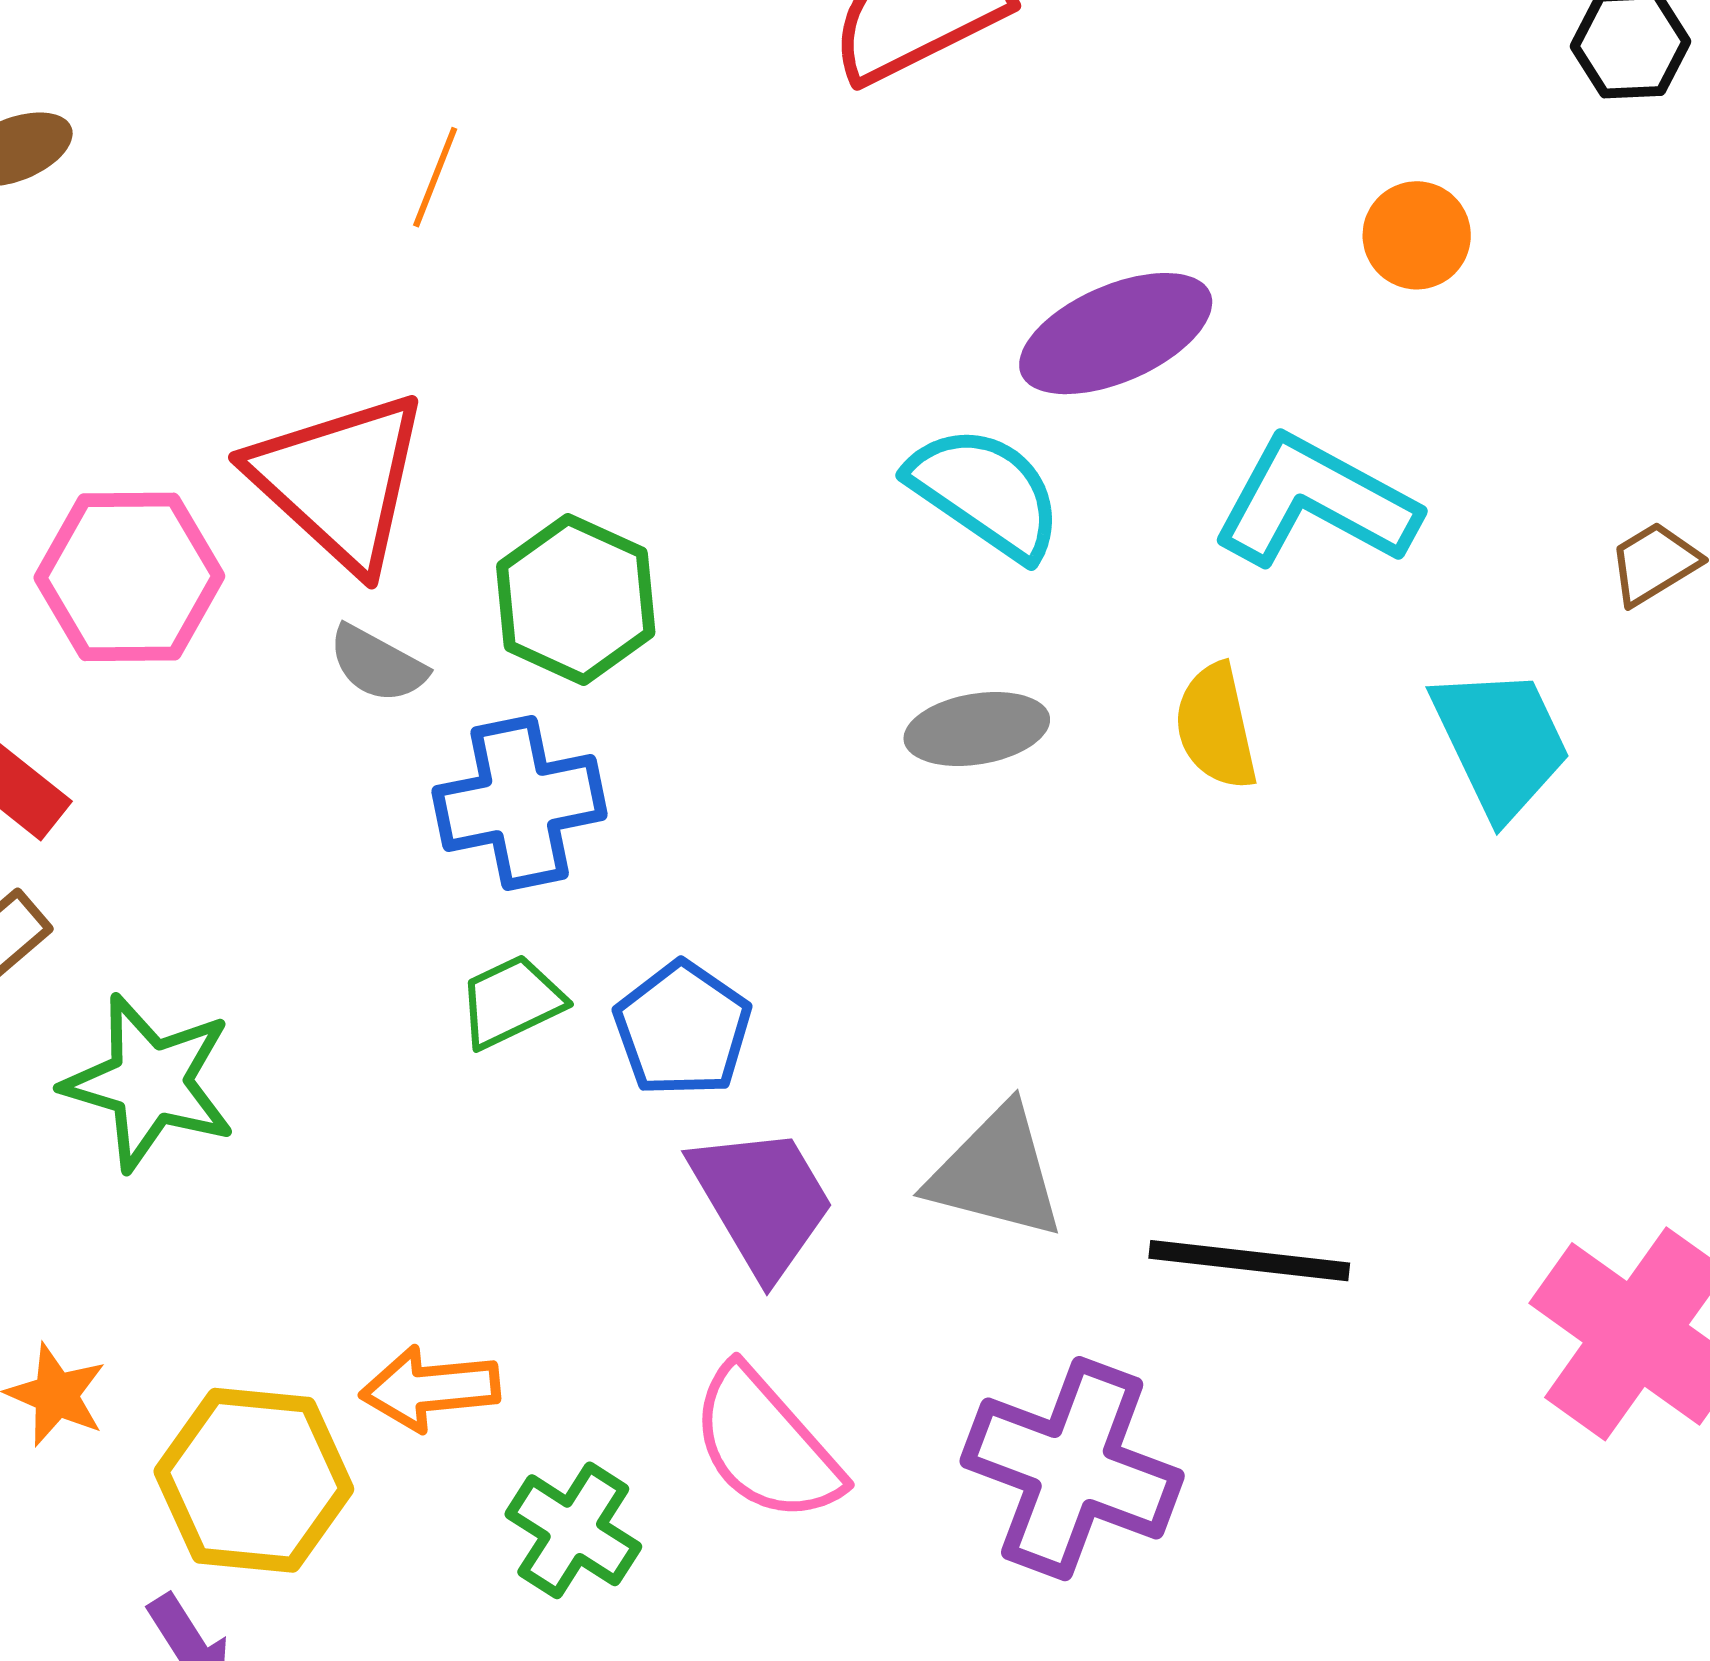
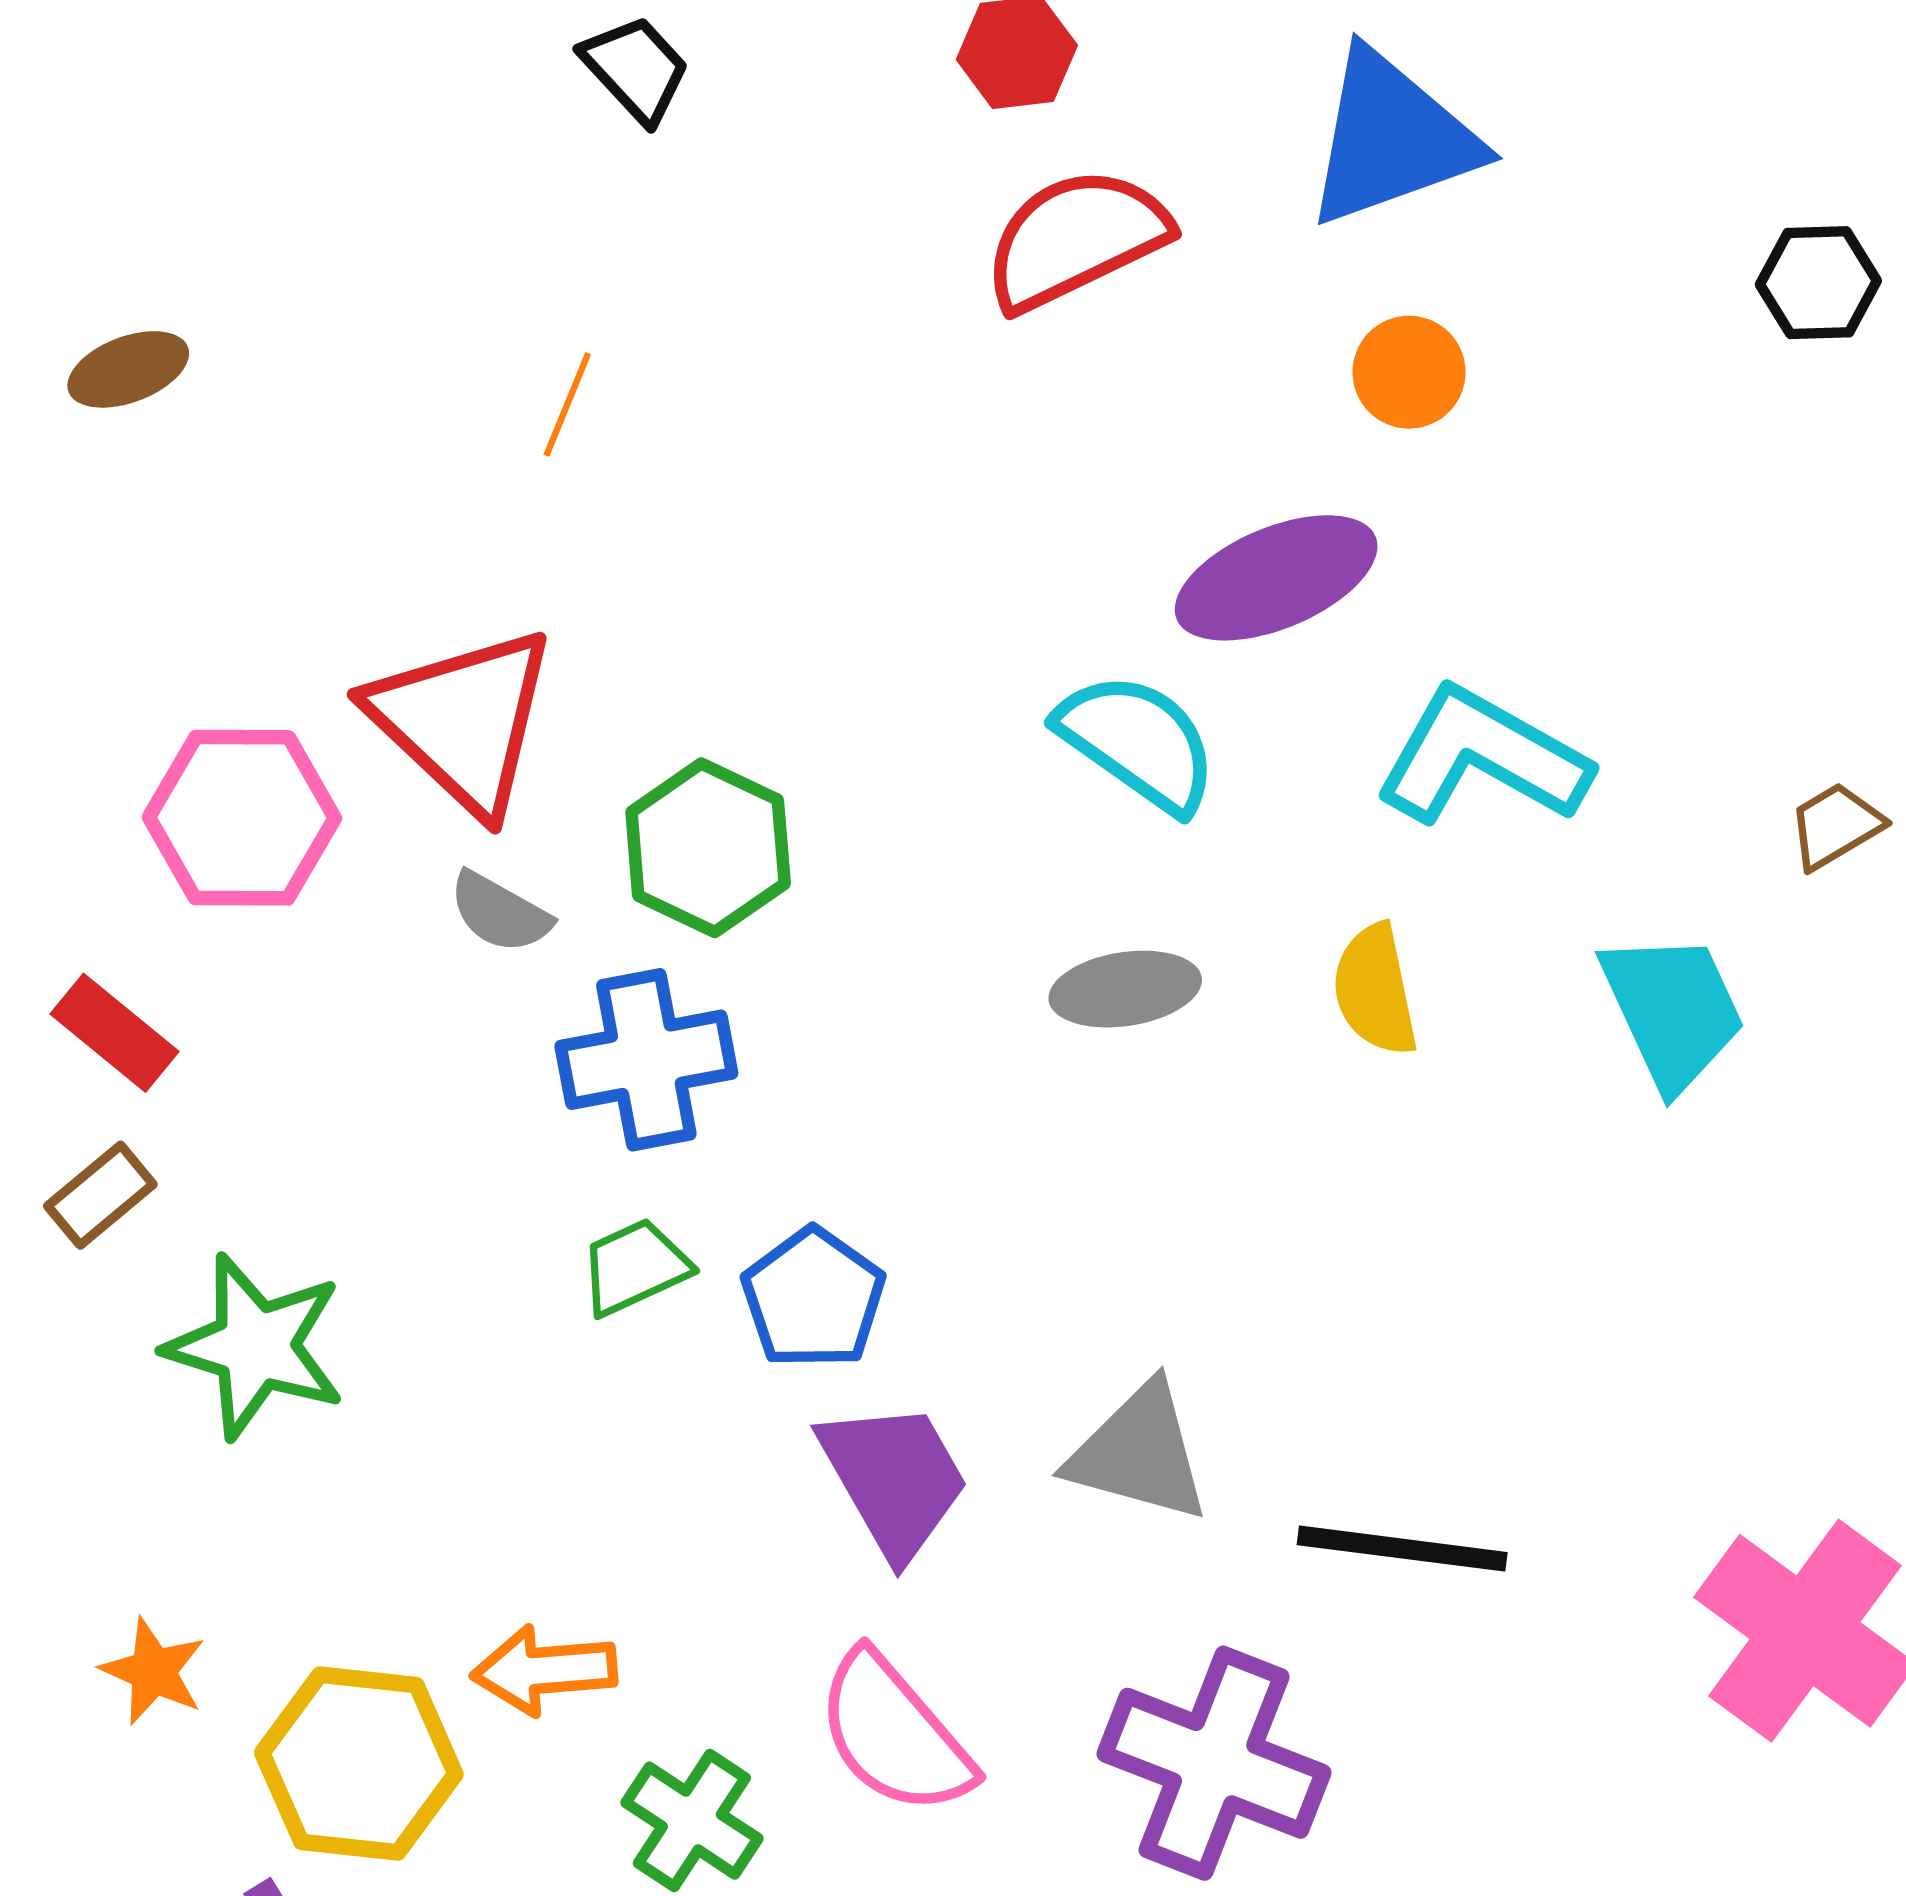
orange circle: (1417, 235) -> (1409, 372), moved

